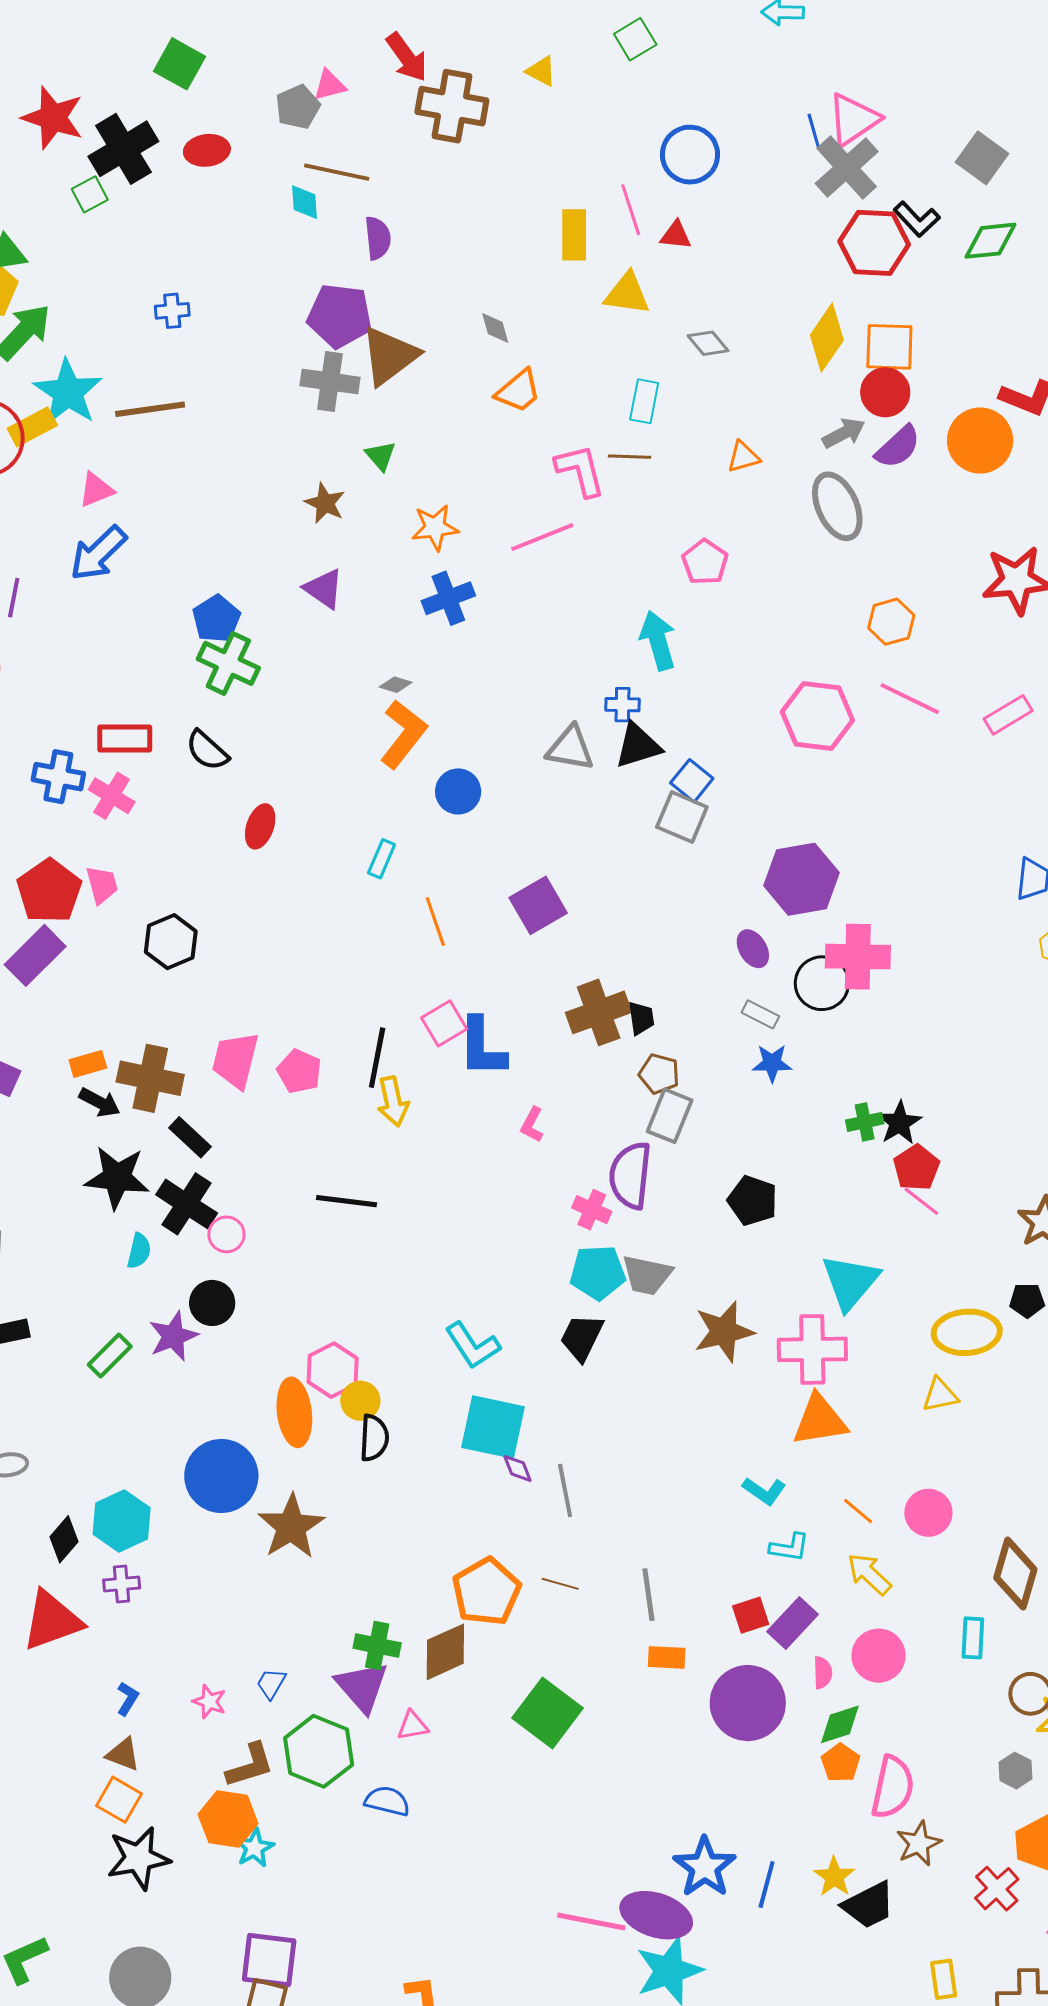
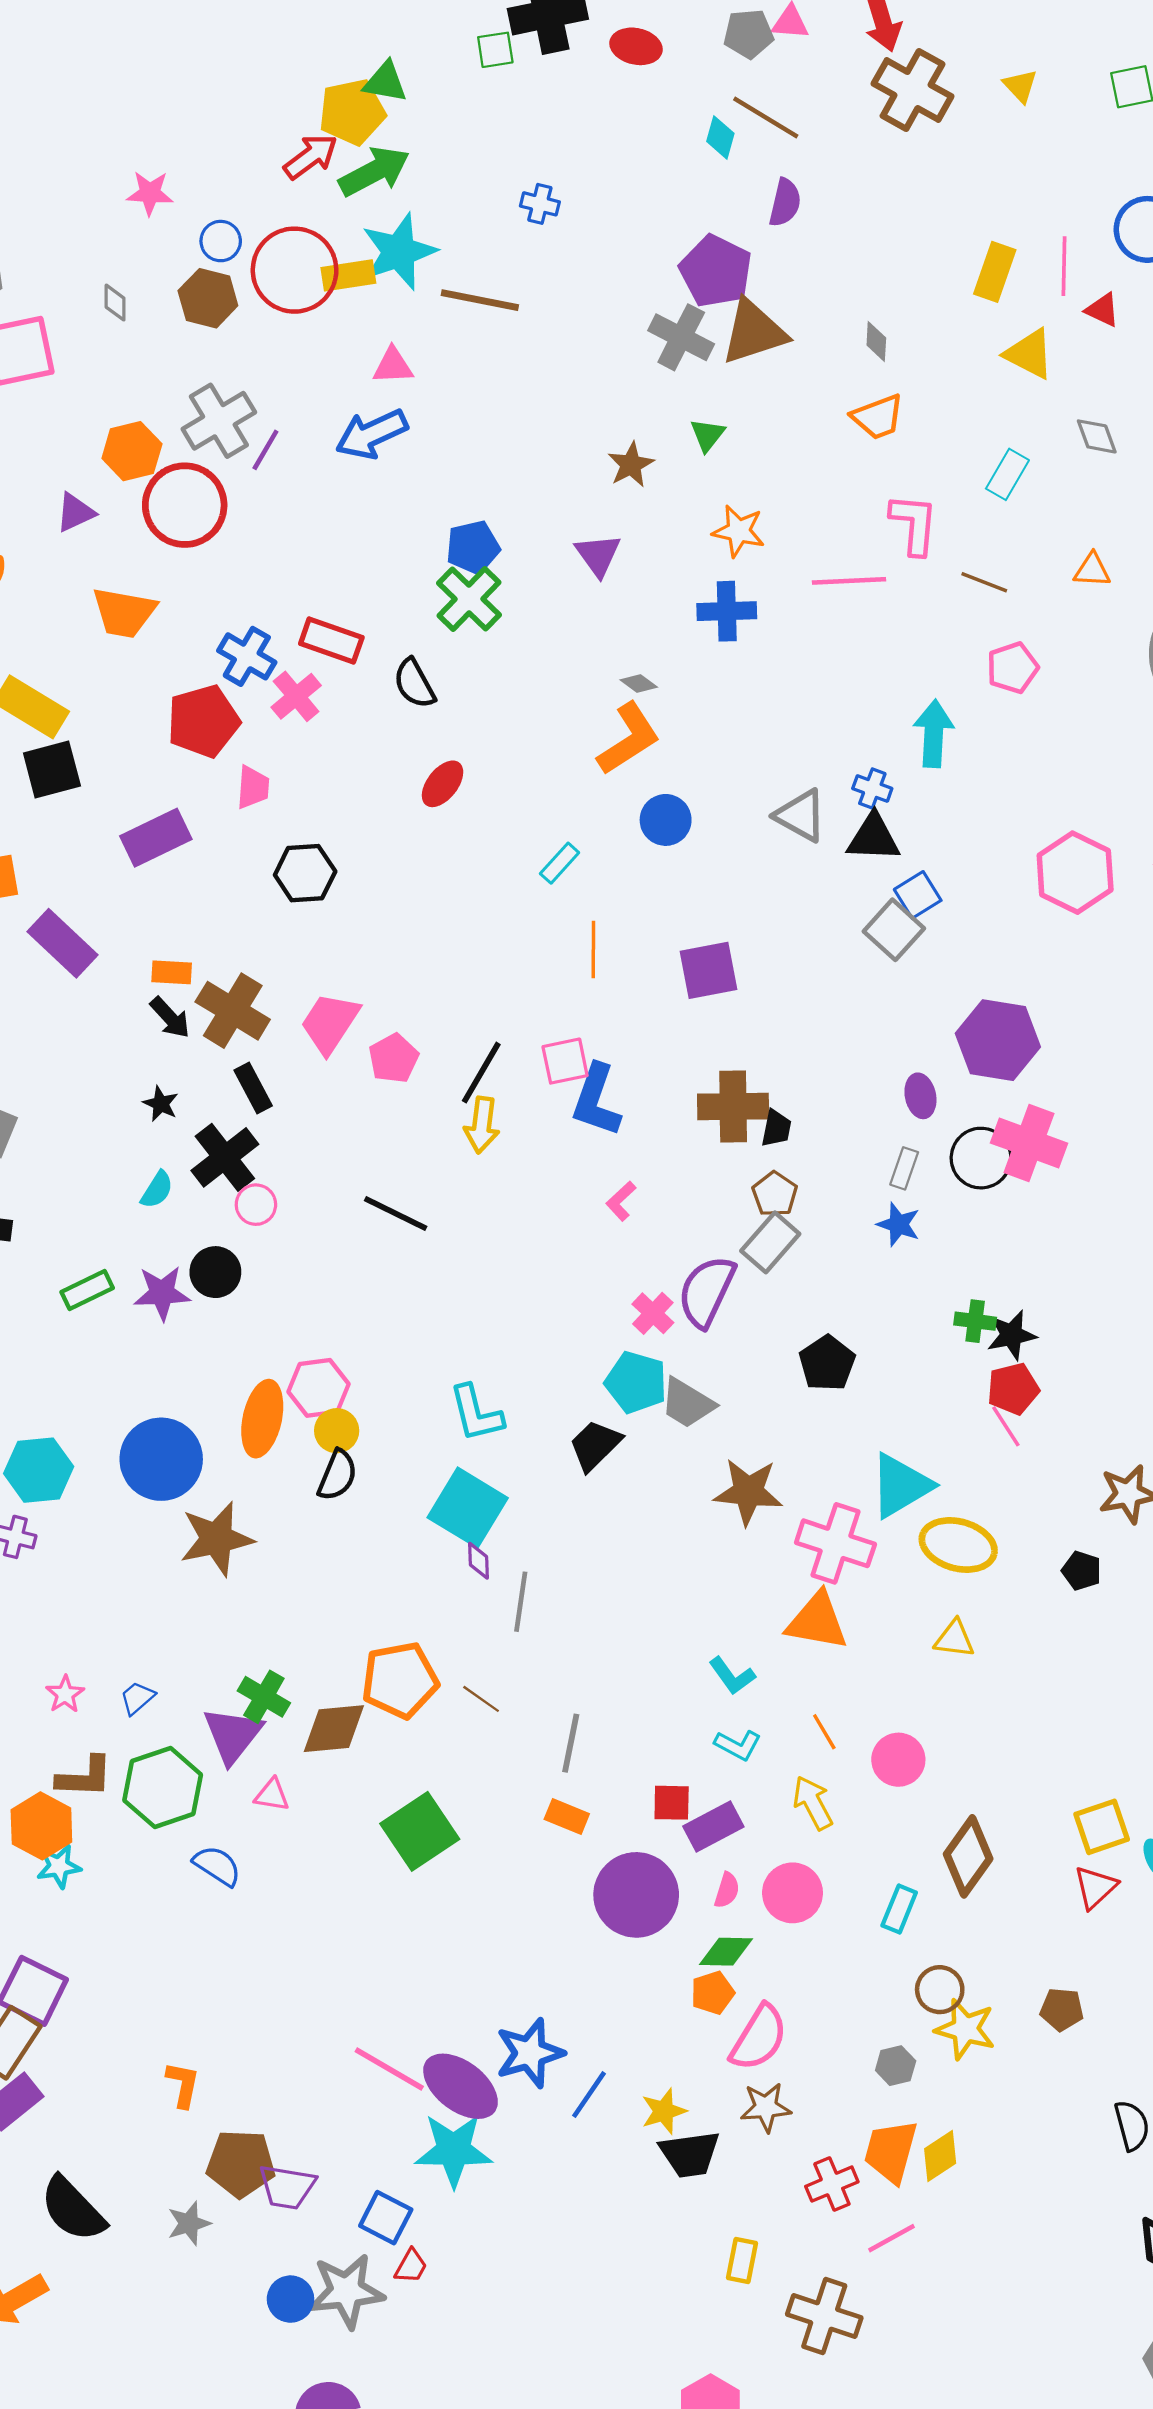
brown line: (630, 457) -> (984, 582), moved
red pentagon: (49, 891) -> (203, 721), moved
gray rectangle: (760, 1014) -> (904, 1168), turned 63
black star: (117, 1178) -> (161, 1104), size x0.5
yellow ellipse: (967, 1332) -> (958, 1545), moved

